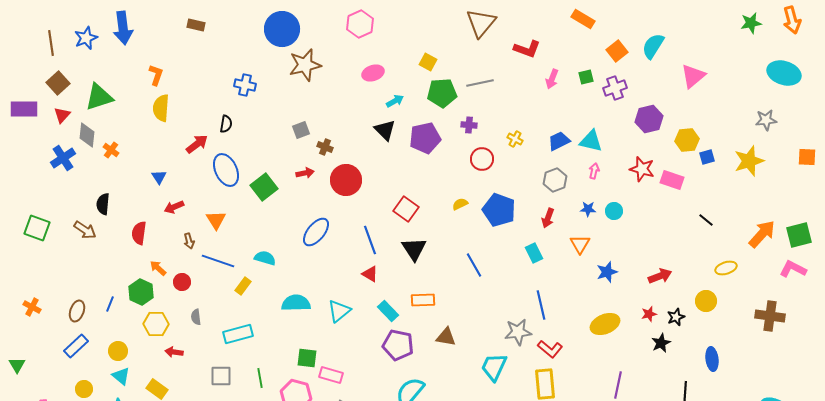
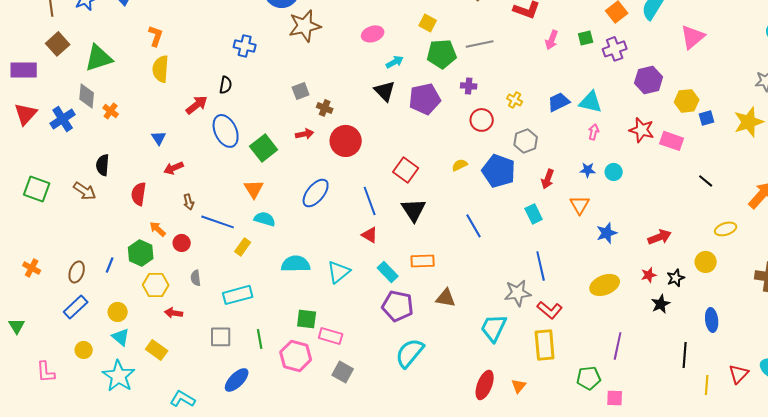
red triangle: (62, 115) -> (26, 114), moved, size x1.4
gray hexagon: (555, 180) -> (526, 141), moved
orange triangle: (216, 220) -> (254, 189), moved

